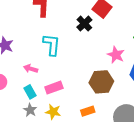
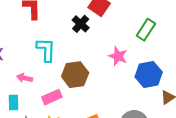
brown hexagon: (101, 82) -> (75, 75), moved
cyan rectangle: (30, 92) -> (13, 103), moved, turned 32

